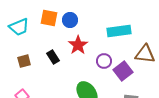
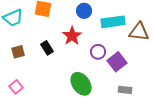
blue circle: (70, 20) -> (84, 11), moved
brown triangle: (145, 54) -> (139, 32), moved

